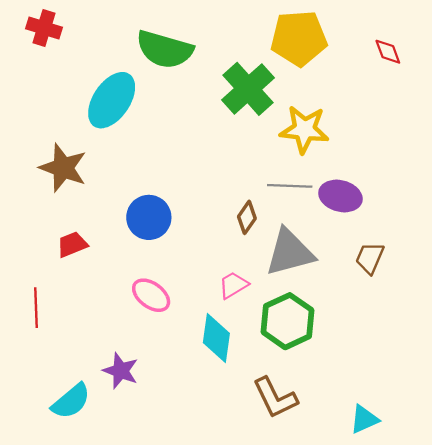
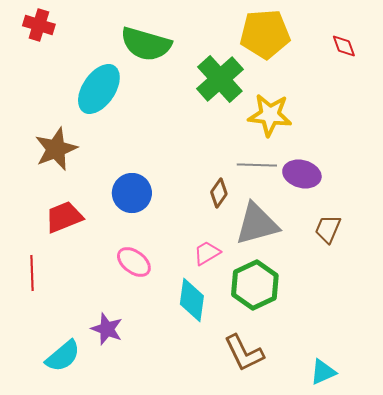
brown star: (63, 168) -> (56, 149), turned 30
red trapezoid: (72, 244) -> (64, 217), size x1.4

